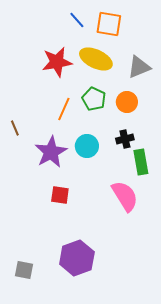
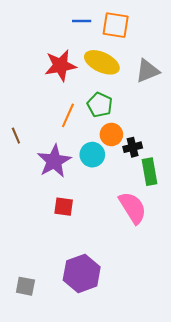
blue line: (77, 20) -> (82, 21), turned -48
orange circle: (127, 102) -> (111, 134), moved

